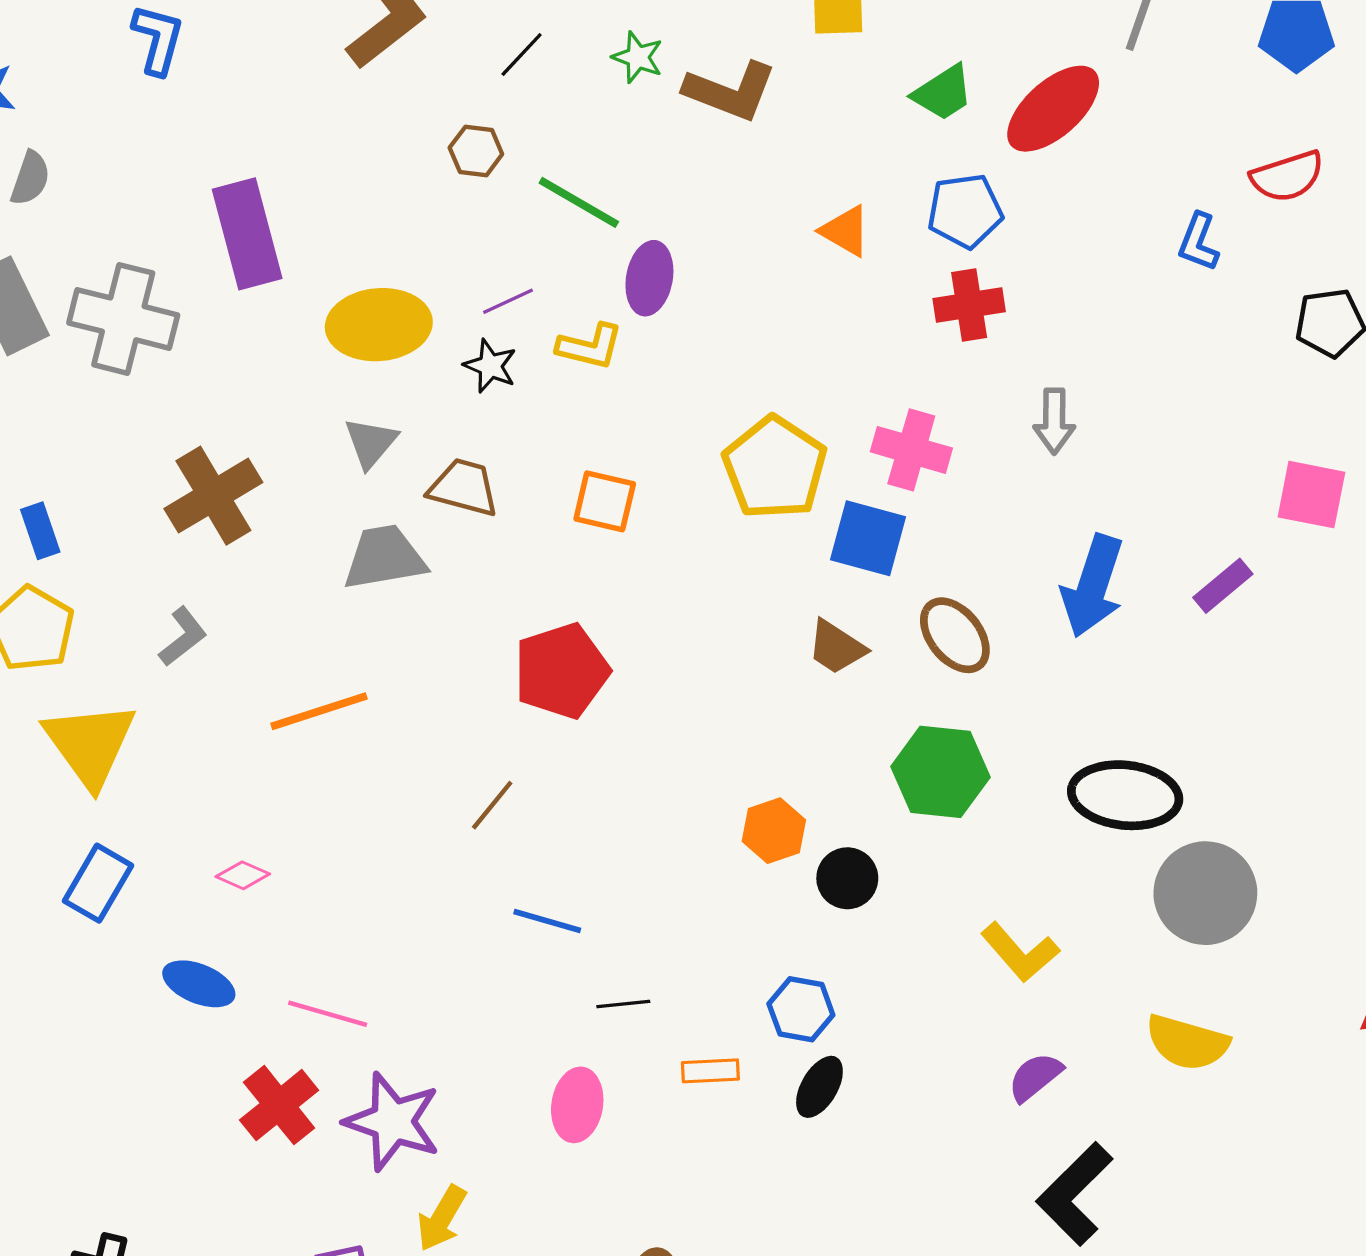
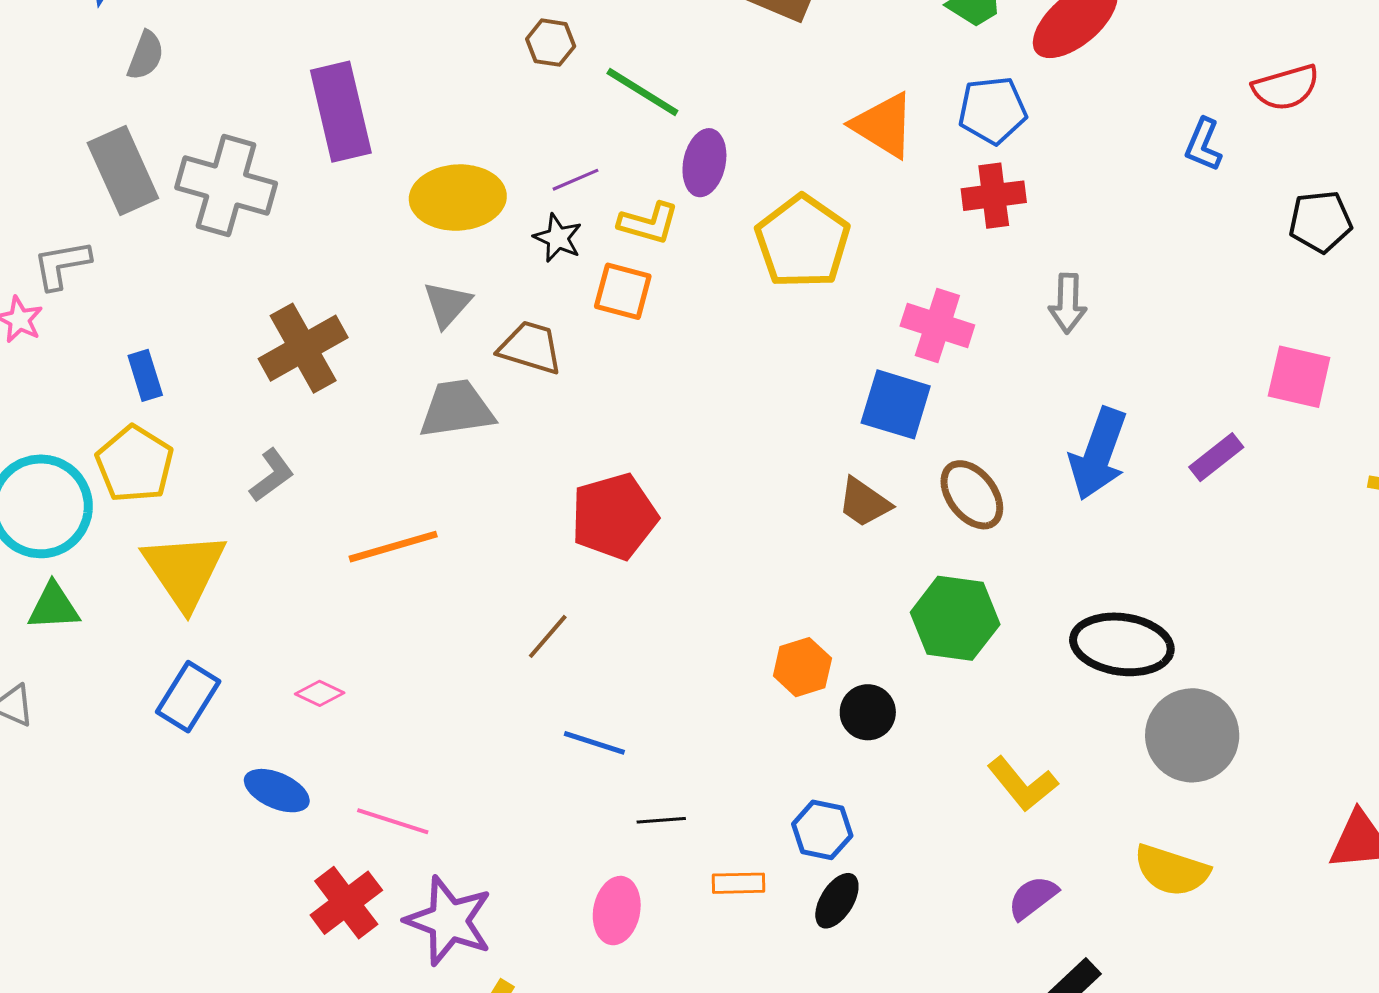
orange triangle: (845, 231) -> (883, 125), size x1.4
yellow pentagon: (775, 468) -> (803, 242), moved
orange square: (605, 501) -> (623, 291), moved

